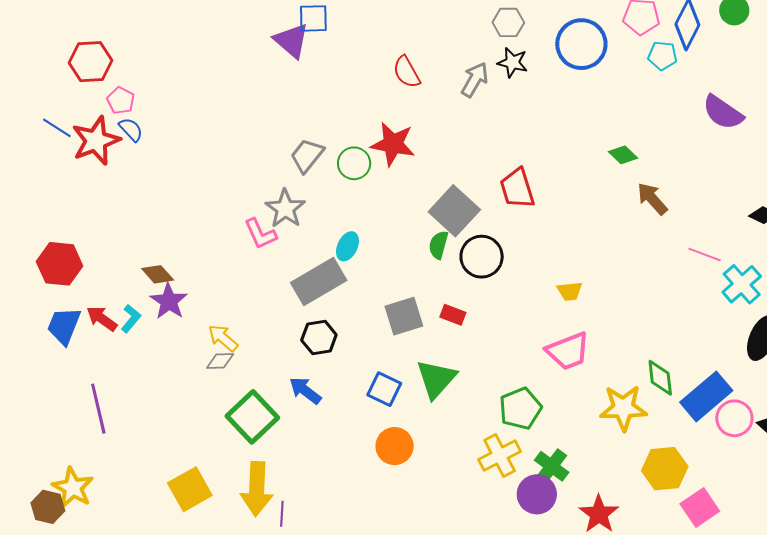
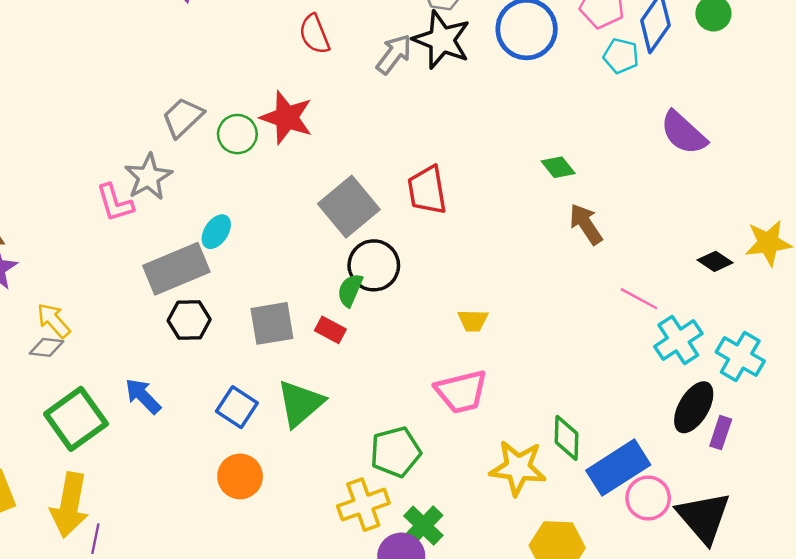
black star: (513, 62) -> (442, 40), size x1.6
green semicircle: (438, 245) -> (350, 290), moved
black hexagon: (319, 337) -> (189, 320), moved

